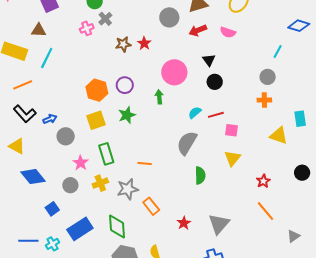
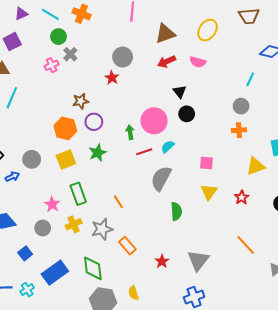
gray circle: (169, 17) -> (123, 57), moved
brown star: (123, 44) -> (81, 101), moved
pink circle: (174, 72) -> (154, 121), moved
red line: (216, 115) -> (144, 152), moved
blue arrow: (50, 119) -> (12, 177), moved
gray circle: (66, 136) -> (32, 159), moved
yellow triangle: (279, 136) -> (256, 166), turned -36
orange line: (145, 163) -> (118, 202), turned 56
red star: (263, 181) -> (242, 197), moved

